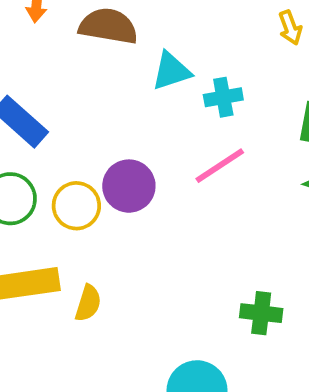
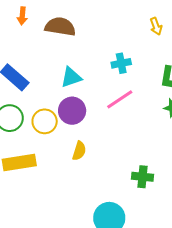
cyan triangle: (171, 71) -> (71, 77), moved
yellow semicircle: (88, 303) -> (79, 151), moved

